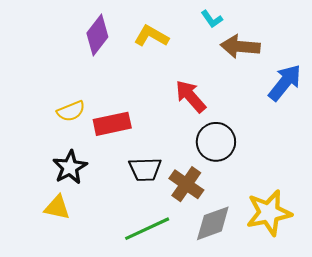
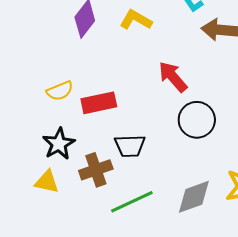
brown cross: (186, 184) -> (96, 170), moved, turned 36

